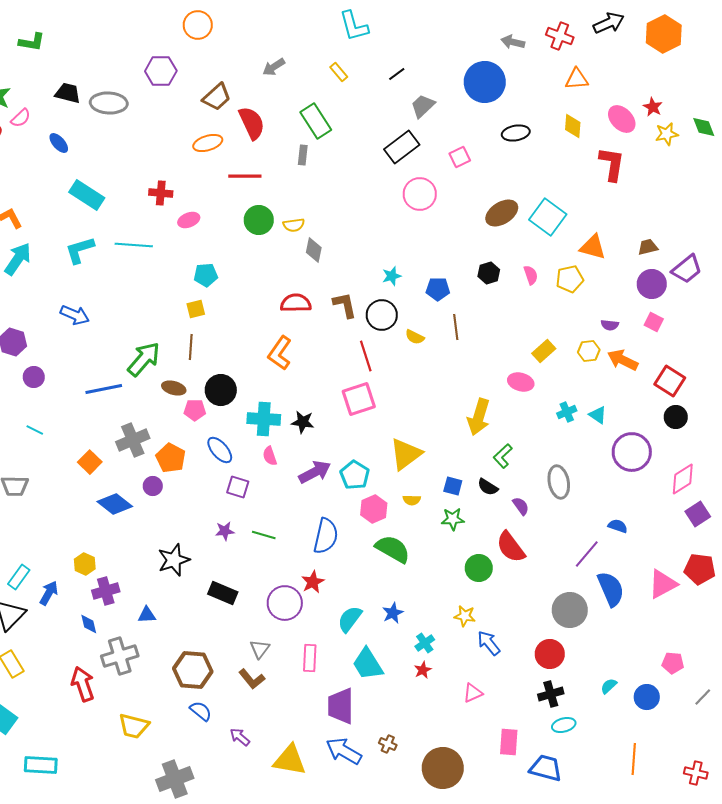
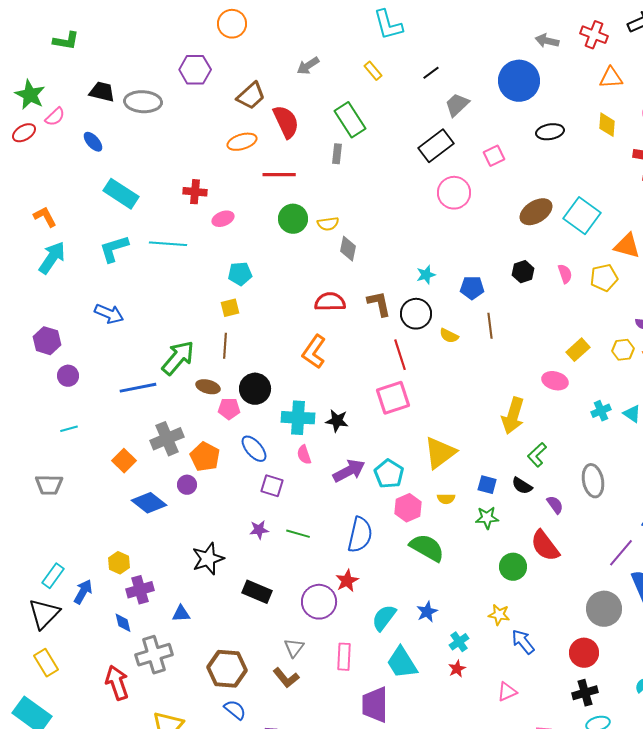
cyan line: (35, 430) -> (69, 429), turned -42

